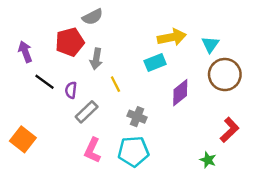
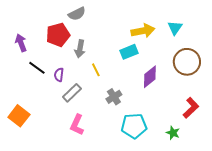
cyan triangle: (210, 44) -> (175, 28), moved
gray cross: (137, 117) -> (114, 97), turned 35
cyan pentagon: (133, 151) -> (134, 126), moved

